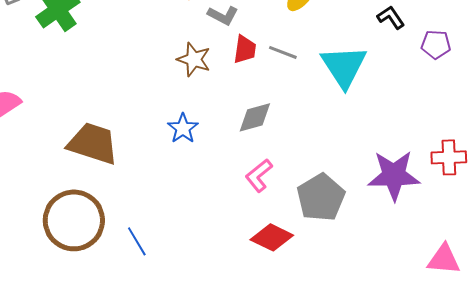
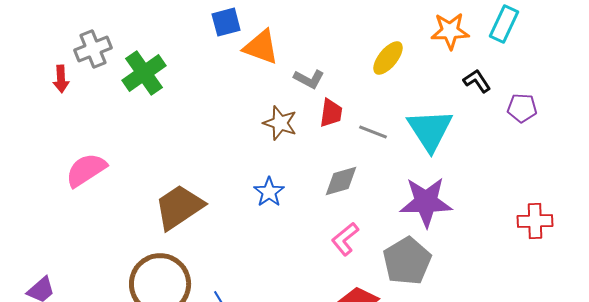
gray line: (283, 52) -> (373, 132), moved
brown trapezoid: (93, 143) -> (179, 207), turned -52
purple star: (394, 175) -> (426, 202), moved

